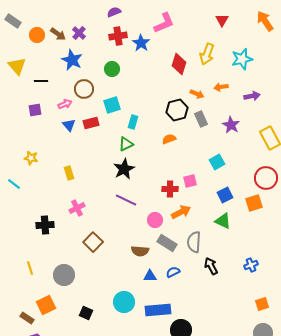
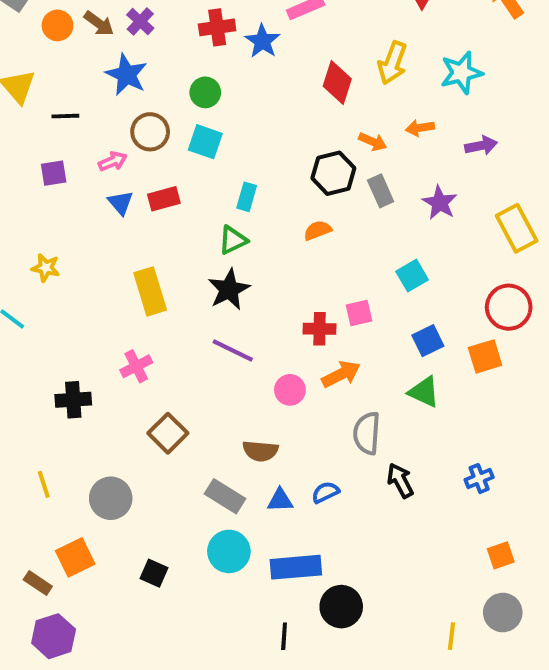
cyan square: (112, 105) -> (205, 142), moved, turned 36
yellow rectangle: (69, 173) -> (150, 291), moved, size x1.6
gray rectangle: (167, 243) -> (225, 496), moved

